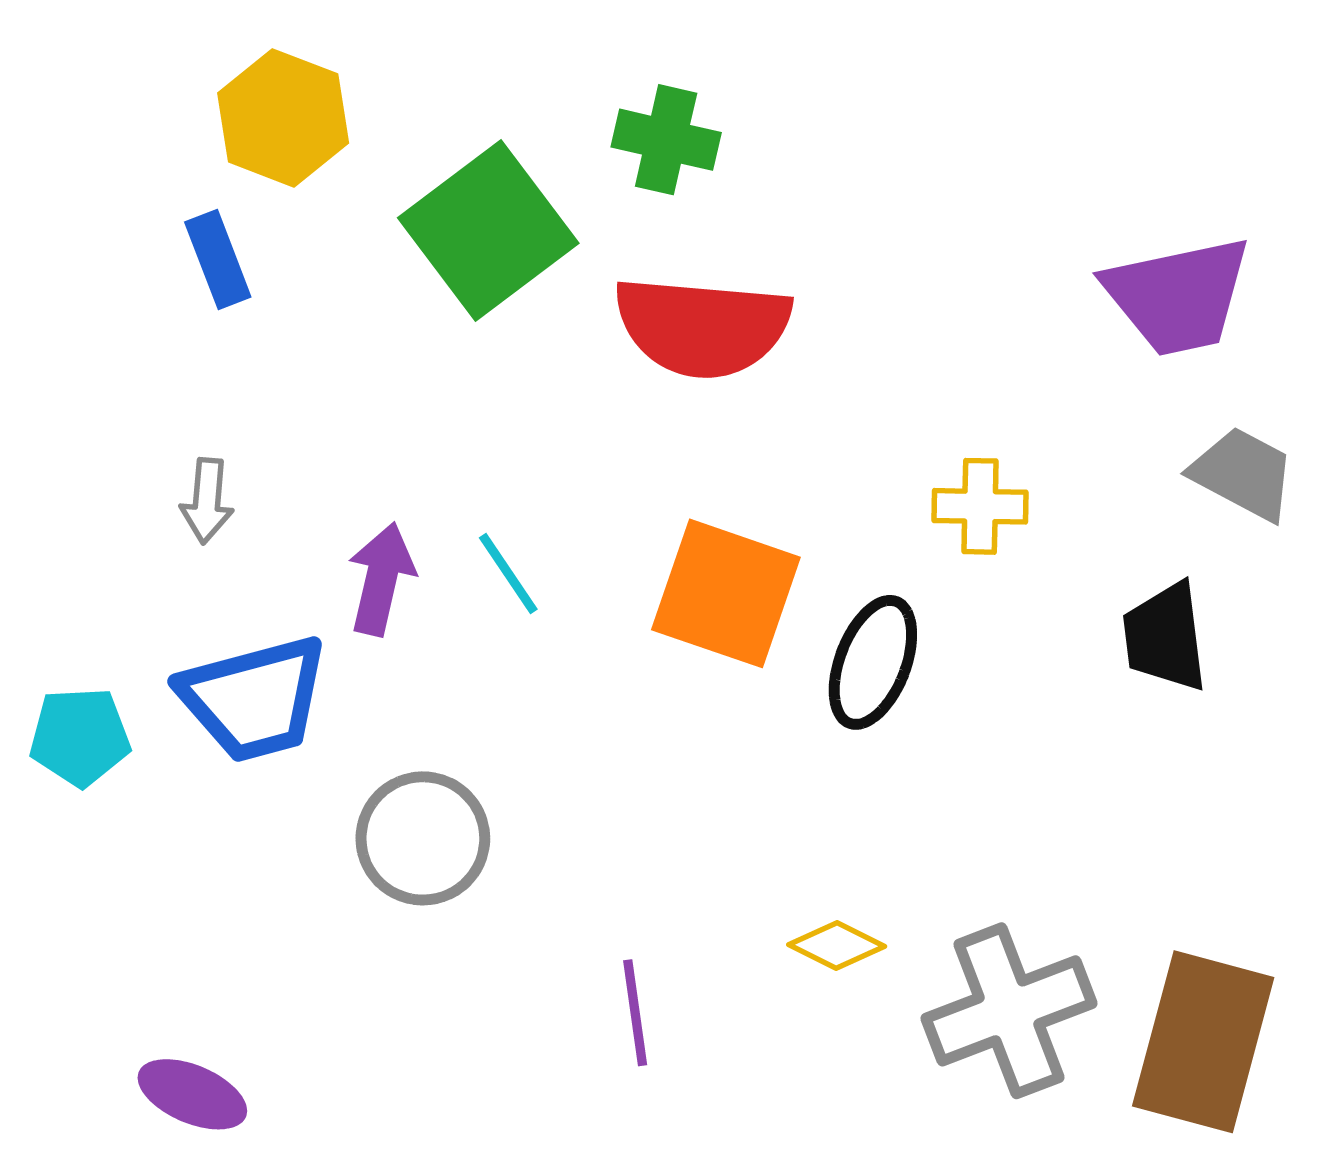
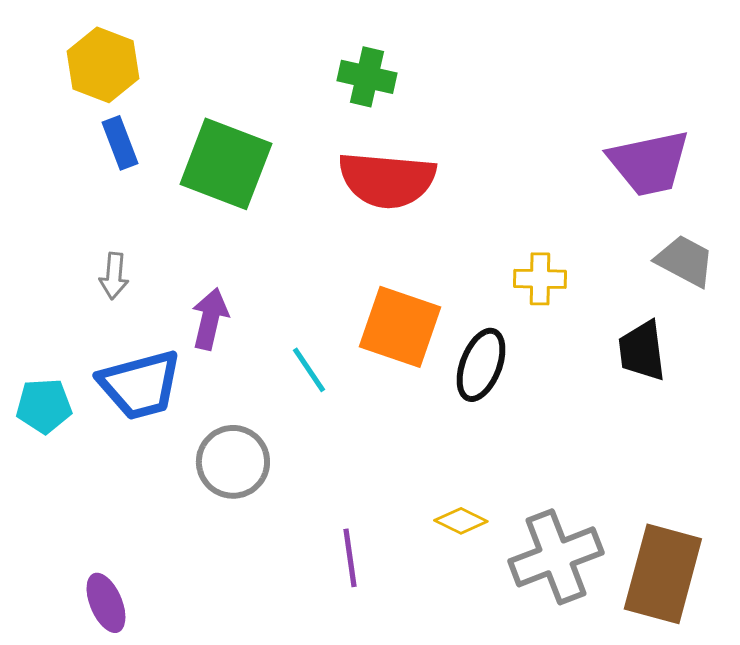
yellow hexagon: (283, 118) -> (103, 65), moved
green square: (488, 230) -> (226, 164), moved, turned -32
cyan line: (508, 573) -> (309, 370), moved
purple ellipse: (192, 1094) -> (106, 603), turned 44

